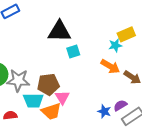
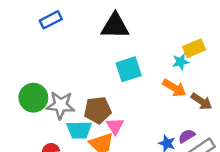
black triangle: (59, 31) -> (115, 26), moved
cyan square: (73, 51) -> (129, 69), size x1.5

